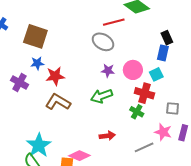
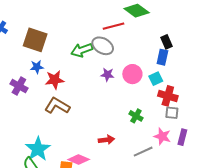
red cross: (144, 93) -> (168, 96), moved
green arrow: (102, 96) -> (82, 50), moved

